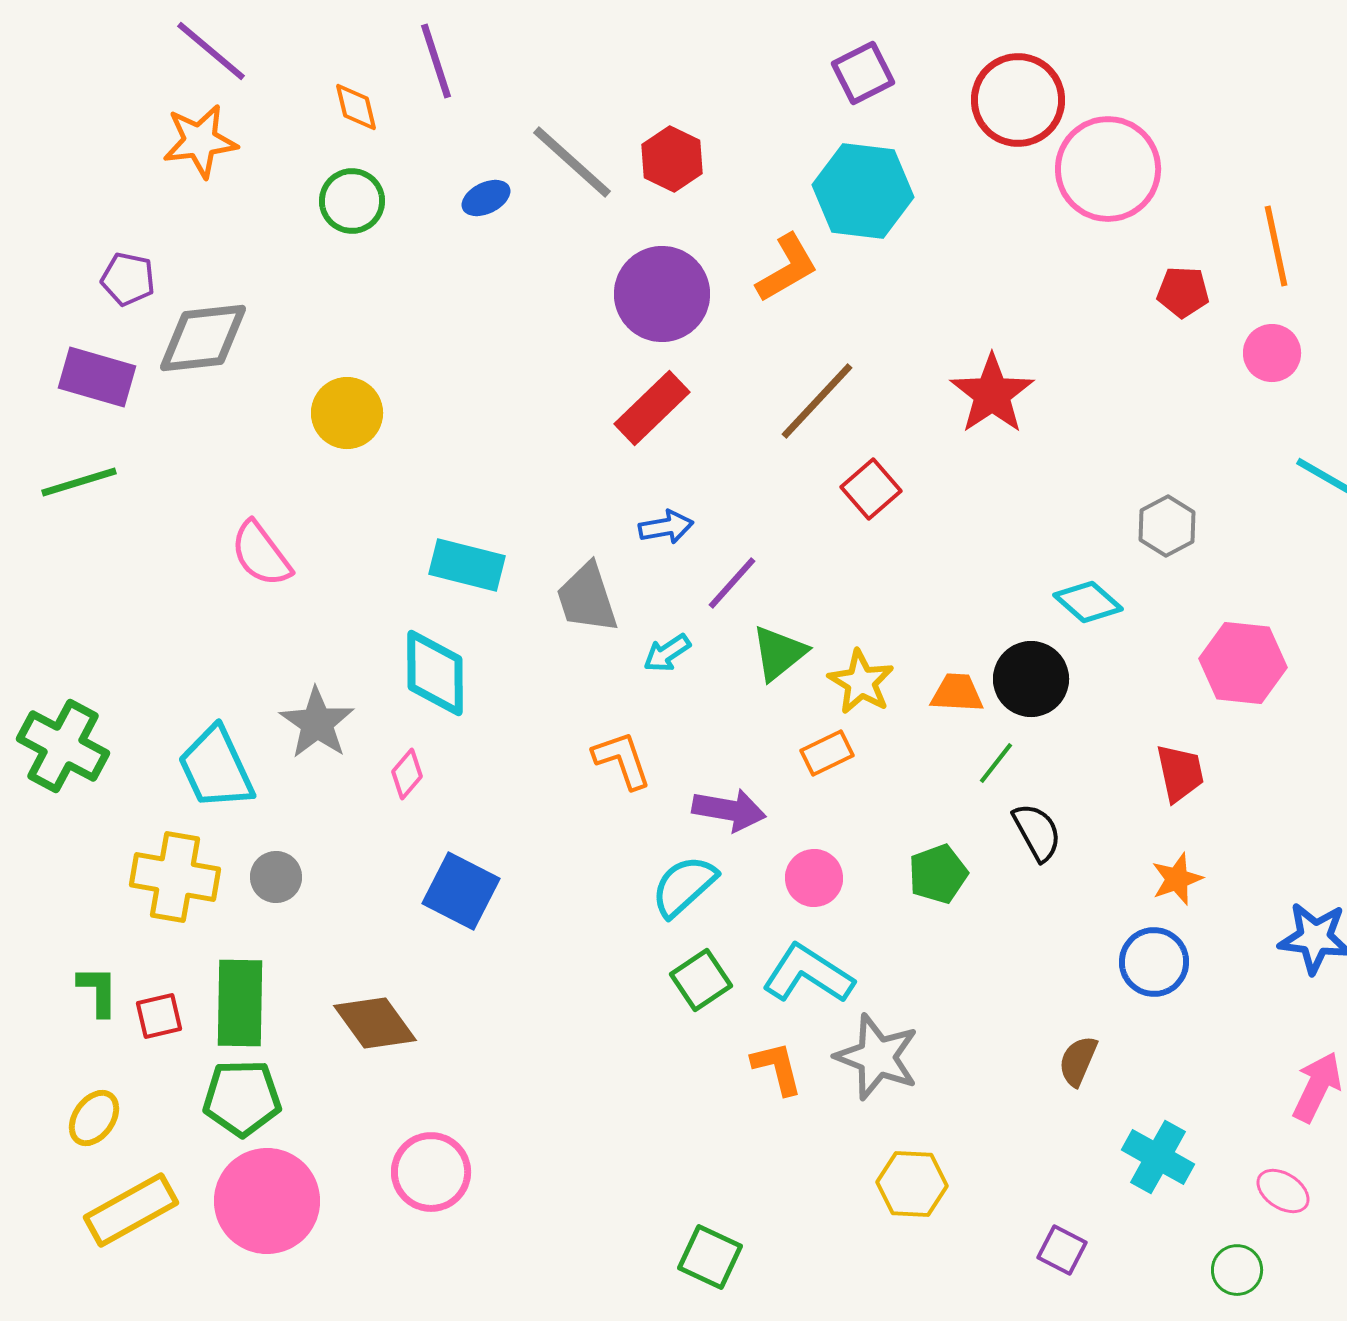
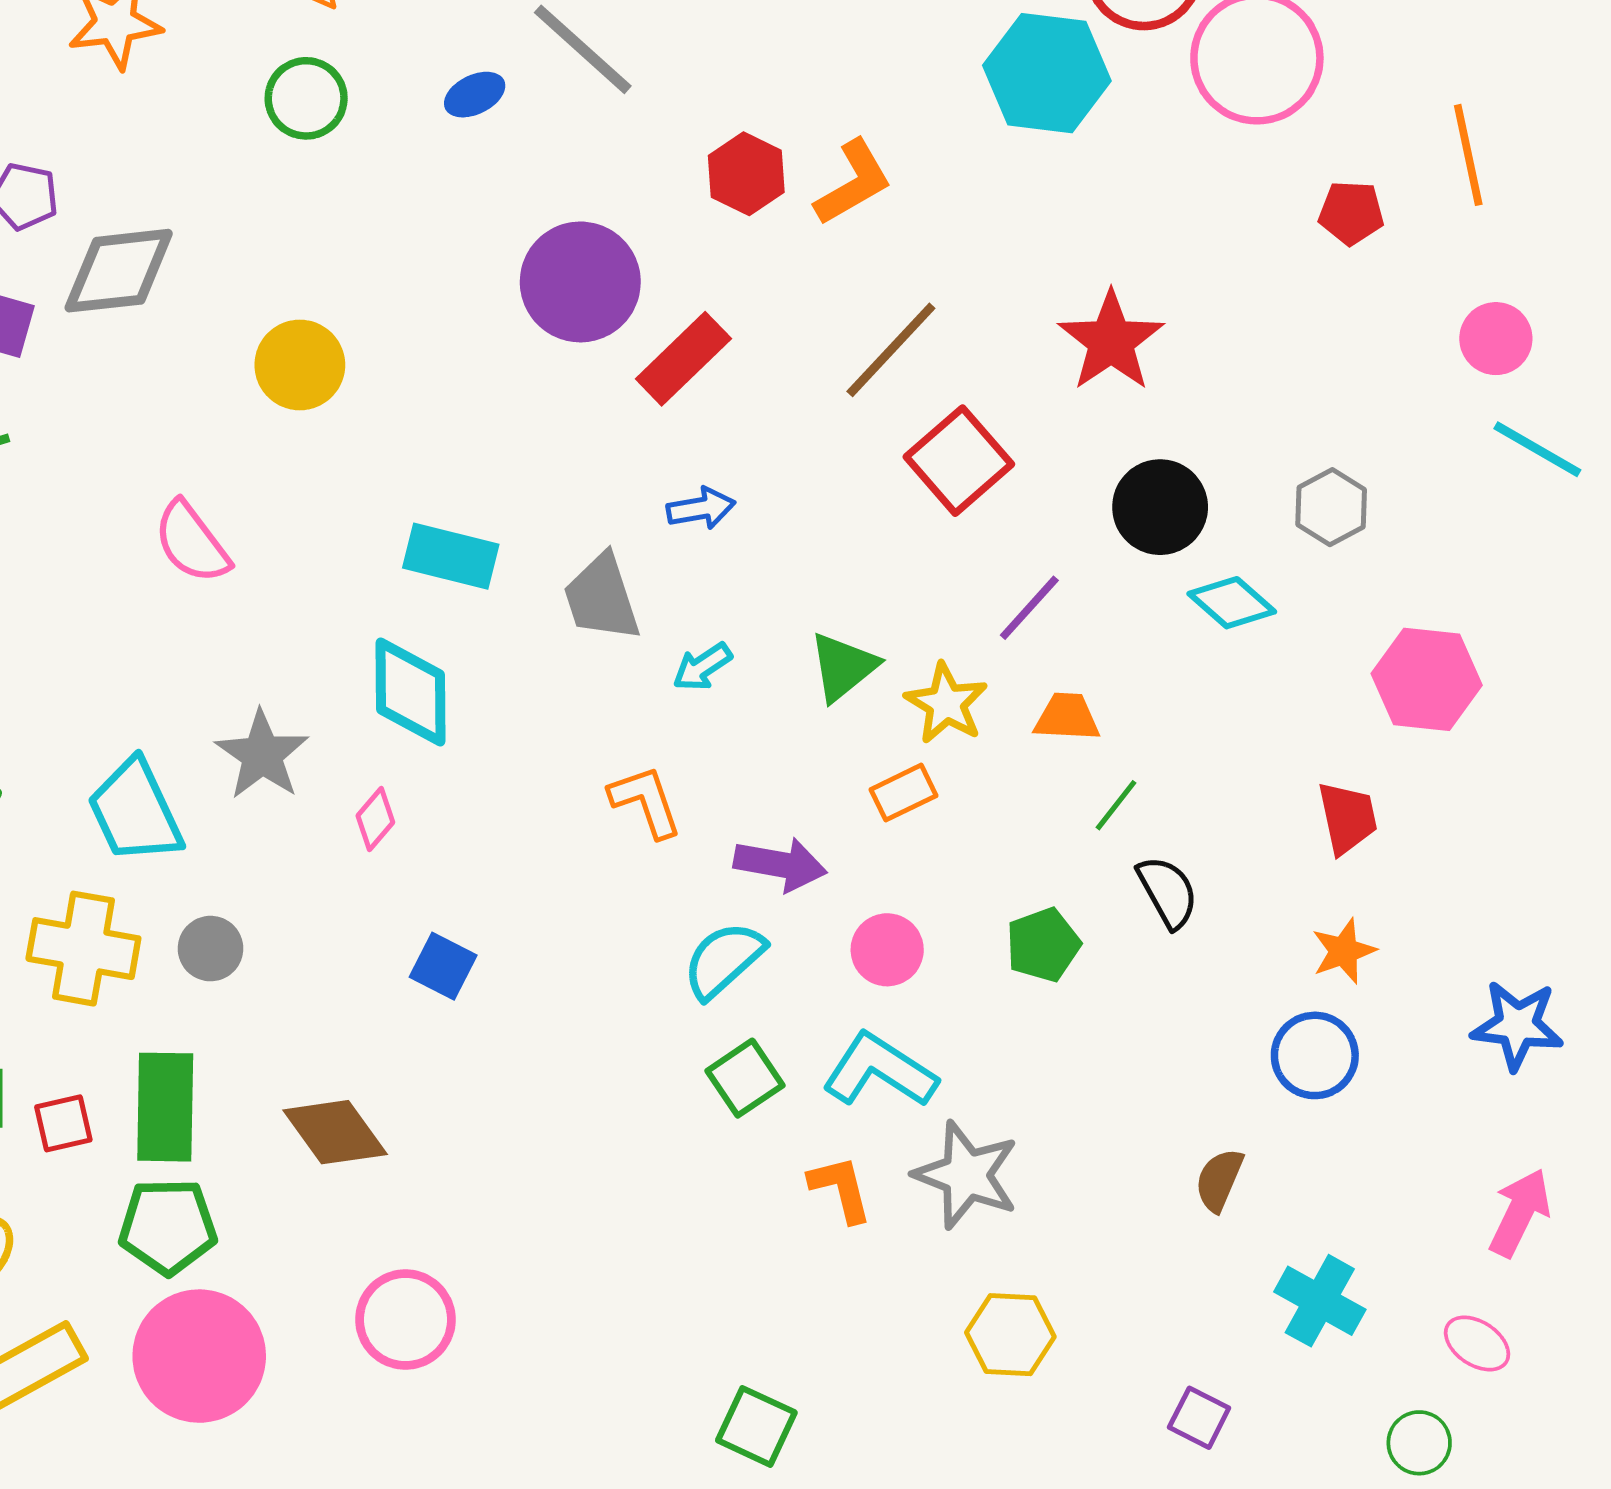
red hexagon: (672, 159) -> (746, 174), moved
cyan hexagon: (863, 191) -> (1047, 73), moved
purple circle: (662, 294) -> (580, 282), moved
pink circle: (1272, 353) -> (1496, 339), moved
red square: (871, 489) -> (959, 461), size x1.4
purple line: (732, 583) -> (1029, 608), moved
black circle: (1031, 679) -> (1160, 507), moved
blue square: (461, 891) -> (443, 966), size x0.7

